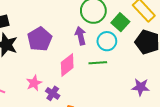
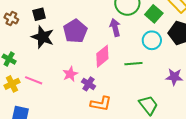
cyan circle: (107, 41) -> (152, 40), moved
green line: (98, 63) -> (133, 64), moved

